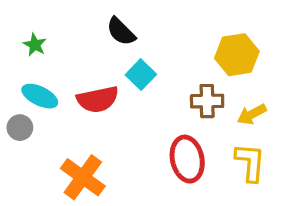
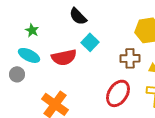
green star: (35, 45) -> (32, 30), moved
red ellipse: (187, 159) -> (118, 93), turned 44

